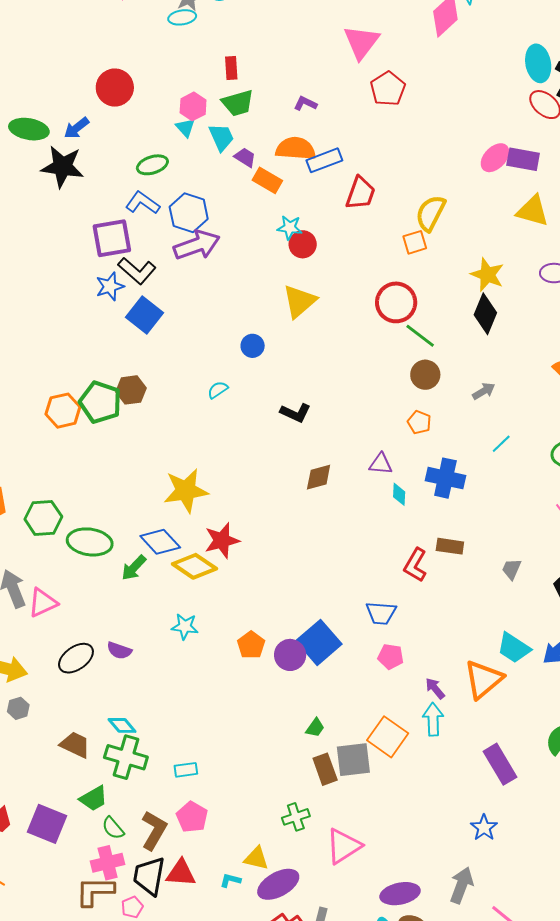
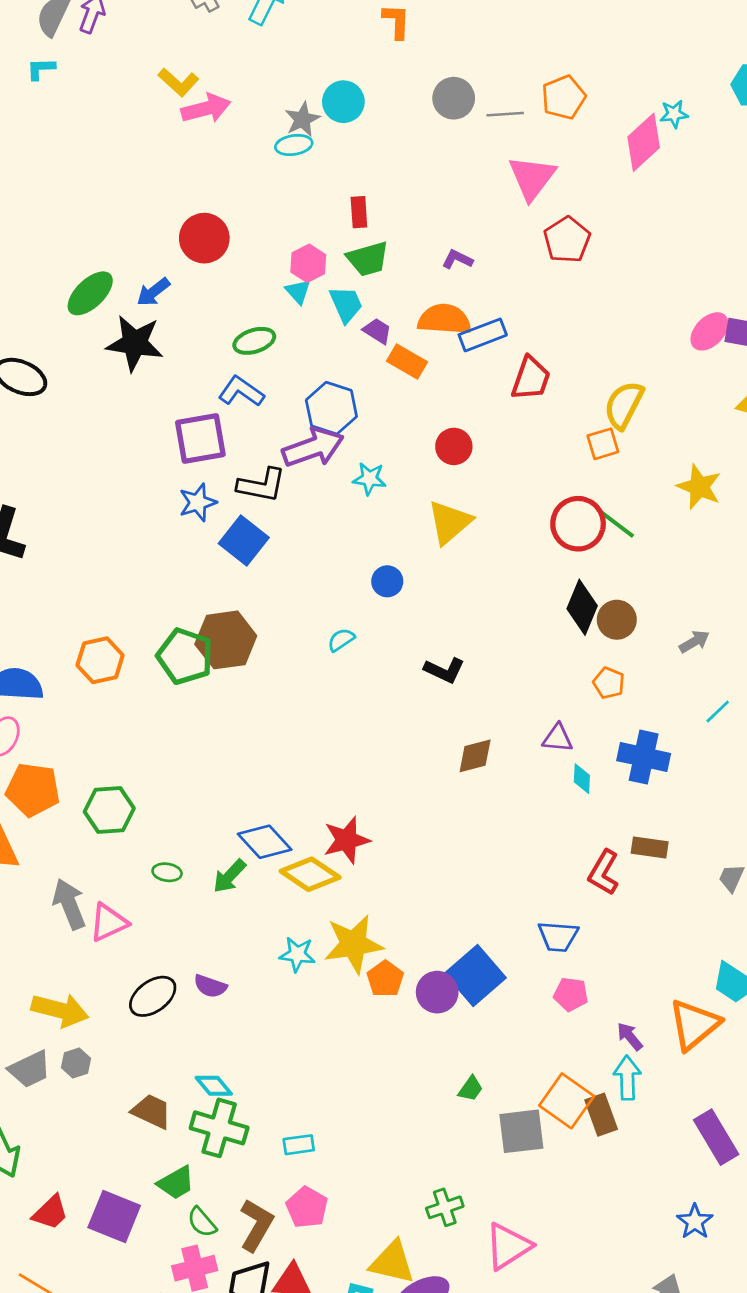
green ellipse: (29, 129) -> (90, 293), turned -54
blue hexagon: (189, 213) -> (331, 408), moved
cyan star: (290, 228) -> (369, 479), moved
black L-shape: (137, 271) -> (261, 485), moved, turned -30
black diamond: (485, 314) -> (582, 607), moved
green line: (420, 336) -> (616, 523), moved
brown hexagon: (131, 390) -> (226, 640), size x1.5
orange hexagon: (63, 411) -> (100, 660), moved
yellow star: (186, 491) -> (353, 944), moved
green ellipse: (90, 542) -> (167, 872), moved, size x0.5
brown rectangle: (325, 769) -> (601, 1115), moved
yellow triangle: (256, 858) -> (392, 1262), size x1.4

